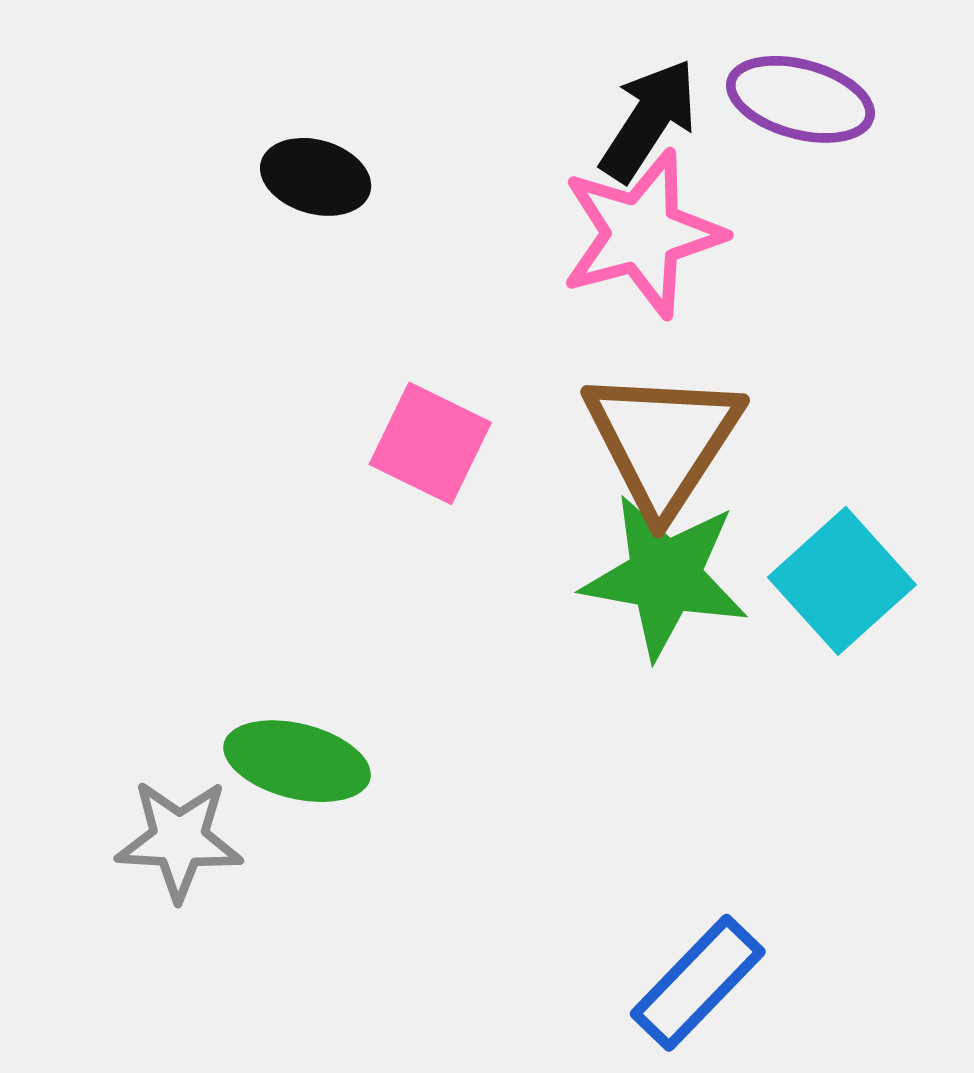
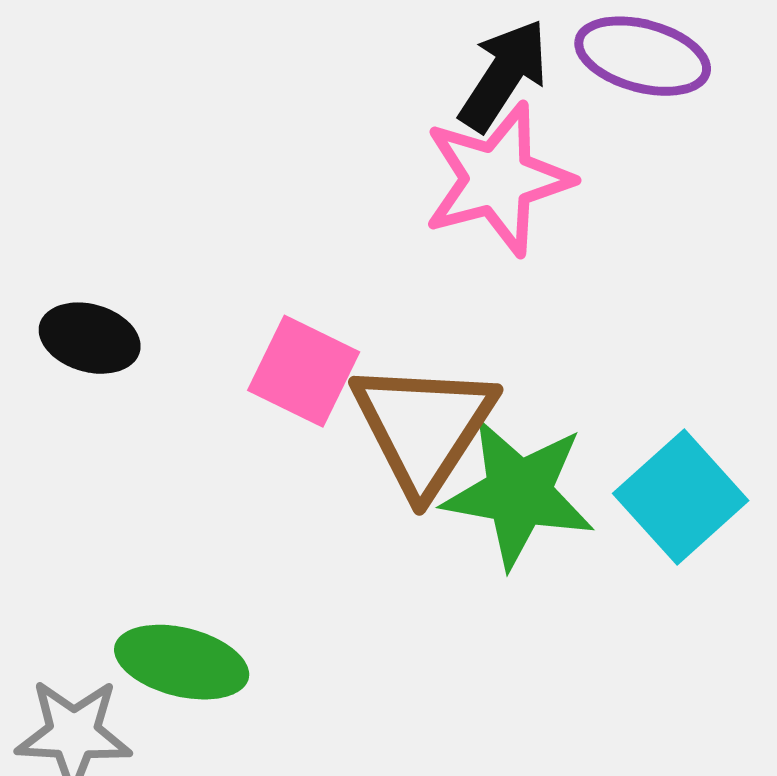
black ellipse: (316, 177) -> (90, 338), moved
brown triangle: (663, 441) -> (424, 427), moved

